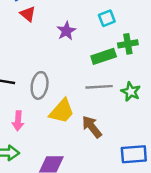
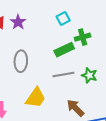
purple star: (66, 31) -> (18, 22), moved
gray ellipse: (40, 85) -> (21, 61), moved
brown arrow: (92, 127) -> (75, 108), moved

